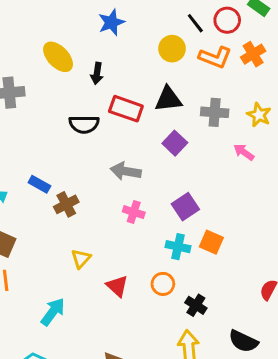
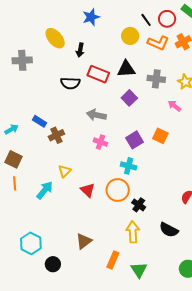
orange square: (211, 242) -> (160, 136), moved
orange circle: (163, 284) -> (118, 190), size x1.5
cyan arrow: (53, 312) -> (45, 190), moved

